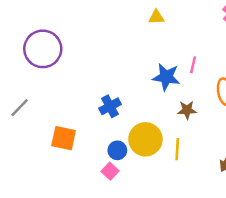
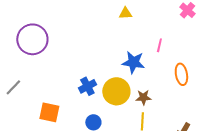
pink line: (193, 65) -> (159, 45), moved
brown star: (187, 110) -> (143, 97), moved
yellow circle: (145, 139) -> (116, 91), moved

